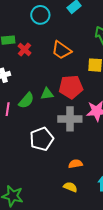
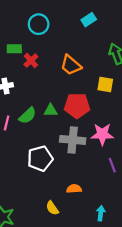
cyan circle: (40, 15) -> (39, 24), moved
yellow semicircle: (70, 187) -> (52, 208), moved, turned -152

